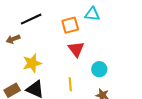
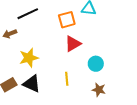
red triangle: (76, 49) -> (73, 44), turned 36

